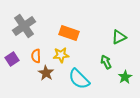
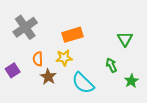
orange rectangle: (69, 33) -> (72, 35), turned -36
green triangle: (119, 37) -> (125, 39), turned -35
purple square: (12, 59) -> (13, 70), moved

